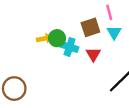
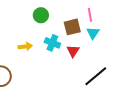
yellow arrow: (45, 38) -> (25, 46), moved
green circle: (57, 38) -> (41, 15), moved

